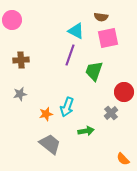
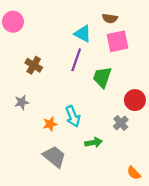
brown cross: (21, 60) -> (34, 65), moved, turned 35
cyan arrow: (67, 107) -> (73, 116), turned -42

